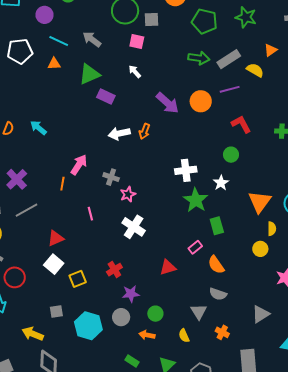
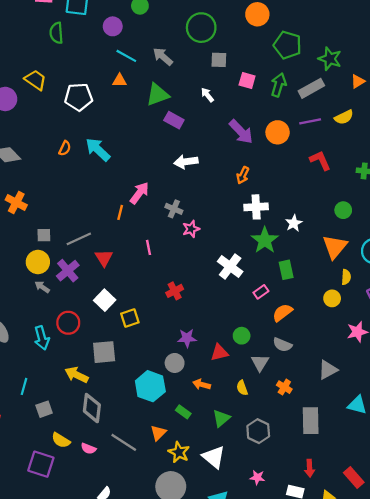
green star: (246, 17) -> (330, 59), moved
gray square: (151, 20) -> (219, 60), moved
pink square: (137, 42) -> (247, 80), moved
white pentagon: (20, 51) -> (79, 97), moved
green arrow: (199, 58) -> (279, 85), turned -85
yellow semicircle: (255, 70) -> (344, 117), moved, turned 120
cyan arrow: (38, 128) -> (98, 150), size x1.4
orange arrow: (144, 131) -> (243, 175), moved
green circle: (231, 155) -> (343, 210), moved
purple cross: (17, 179) -> (68, 271), moved
white cross: (134, 227) -> (230, 267), moved
red triangle: (56, 238) -> (104, 258), moved, turned -42
orange semicircle: (216, 265) -> (282, 313), turned 84
red triangle: (168, 267) -> (219, 353), moved
red cross: (114, 270) -> (175, 291), moved
red circle: (15, 277) -> (68, 323), moved
gray square: (56, 311) -> (104, 352), size x1.6
green circle: (155, 314) -> (242, 336), moved
cyan hexagon: (88, 326) -> (150, 386), moved

